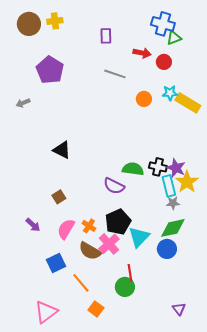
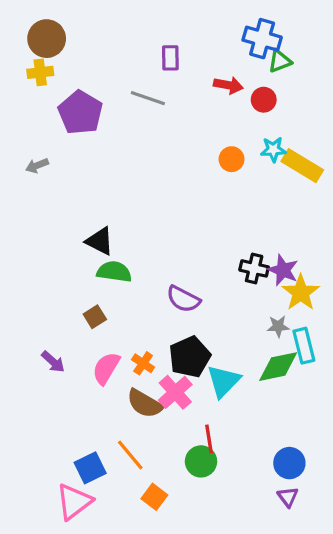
yellow cross: (55, 21) -> (40, 72), moved
gray line: (115, 74) -> (148, 98), moved
green semicircle: (133, 169) -> (114, 272), moved
cyan rectangle: (169, 186) -> (304, 346), moved
blue circle: (167, 249) -> (289, 463), moved
blue square: (56, 263) -> (90, 468), moved

